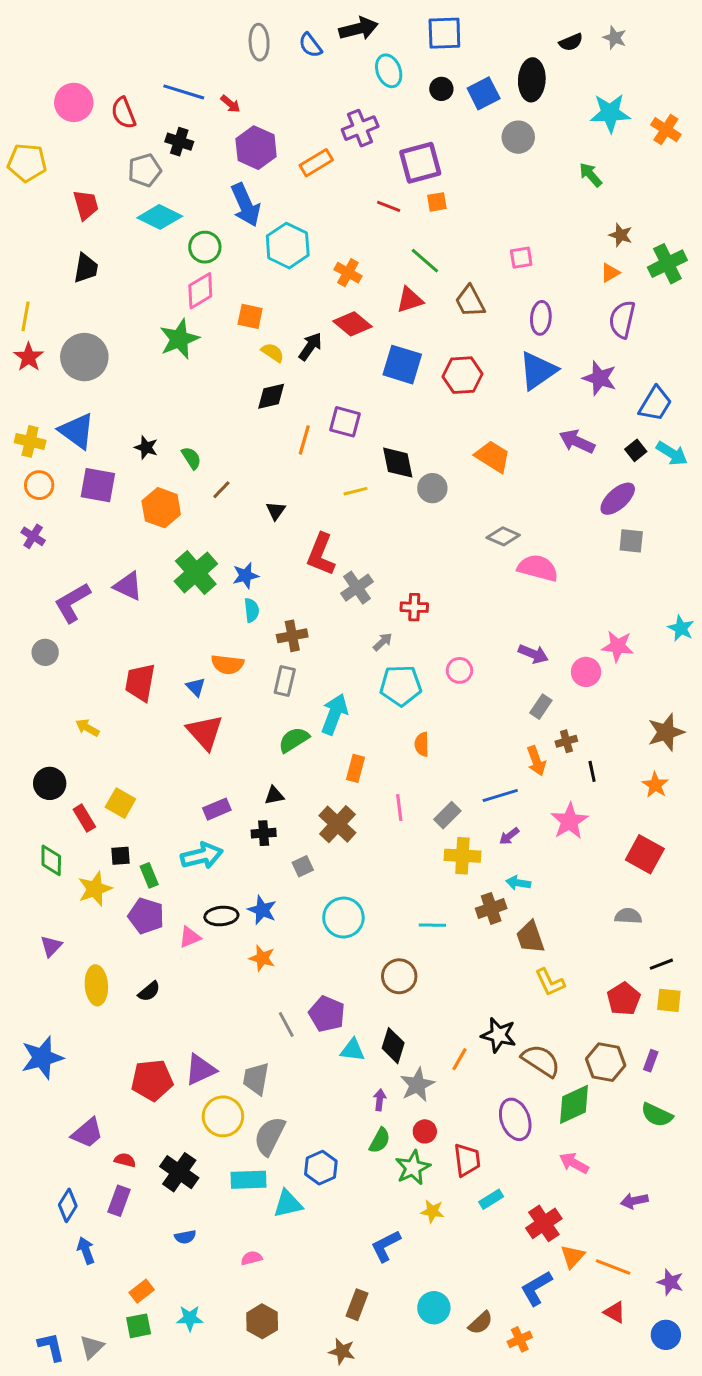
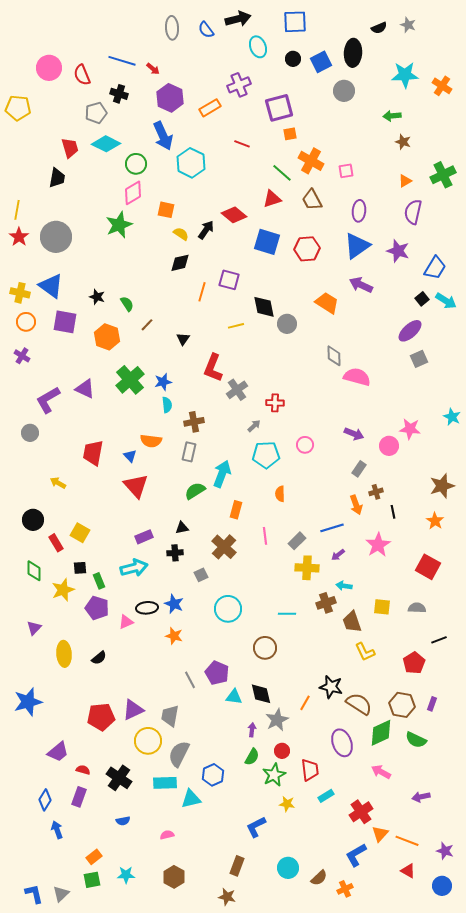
green arrow: (591, 175) -> (392, 116), turned -54
red trapezoid: (86, 205) -> (70, 148), moved
red line: (389, 206) -> (242, 144), moved
brown star: (621, 235) -> (403, 142), moved
orange cross: (348, 273) -> (311, 161), moved, size x1.4
purple arrow: (577, 441) -> (361, 285), moved
gray diamond: (503, 536) -> (334, 356), turned 65
gray square: (631, 541) -> (419, 359), turned -30
yellow square: (669, 1000) -> (382, 607), moved
black diamond: (393, 1046) -> (261, 694), turned -30
green semicircle: (657, 1115) -> (416, 740), moved

